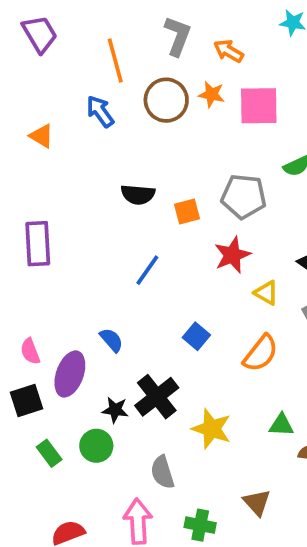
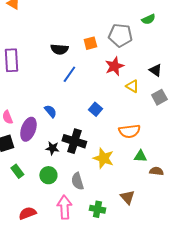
black semicircle: (138, 195) -> (59, 49), moved
orange semicircle: (261, 353) -> (129, 131), moved, turned 45
black cross: (157, 397) -> (74, 141), turned -35
green circle: (96, 446) -> (48, 175), moved

